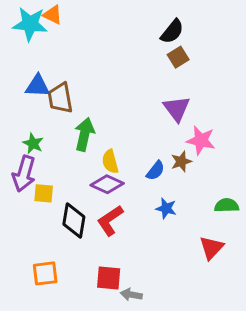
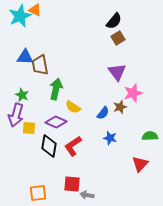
cyan star: (30, 24) -> (20, 16), turned -30
pink star: (201, 140) -> (133, 93), turned -30
yellow semicircle: (110, 162) -> (73, 107), turned -42
purple diamond: (107, 184) -> (56, 122), moved
orange square: (45, 273) -> (38, 193), moved

